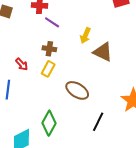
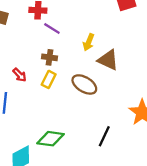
brown ellipse: (77, 90) -> (84, 84), moved
green diamond: (49, 123) -> (51, 139), turned 70

